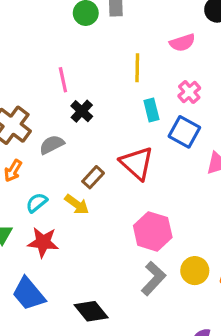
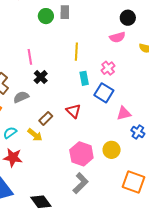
pink semicircle: (182, 43) -> (117, 37), moved
red triangle: (137, 163) -> (73, 111), size x0.7
yellow circle: (195, 271) -> (112, 150), moved

